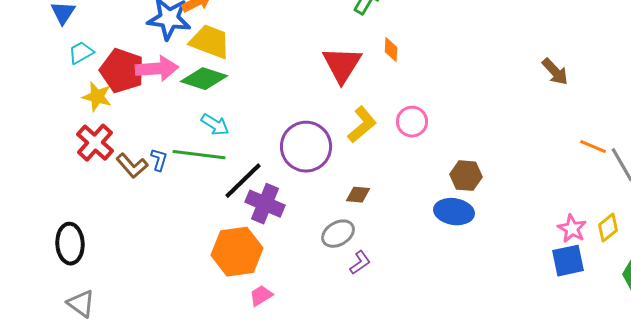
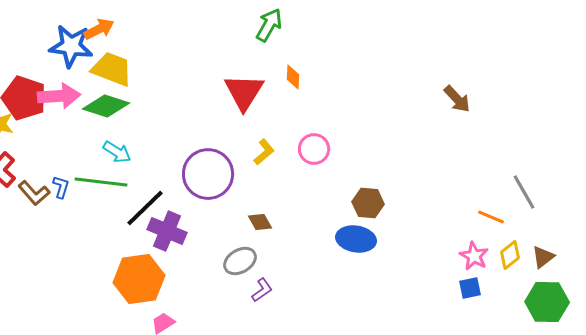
yellow L-shape: (362, 125) -> (264, 152), size x0.7
orange line: (593, 147) -> (491, 217), moved
brown diamond: (358, 195) -> (260, 222), turned 55
blue square: (568, 261) -> (470, 288), size x0.7

